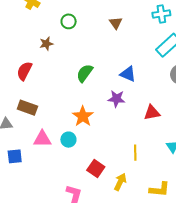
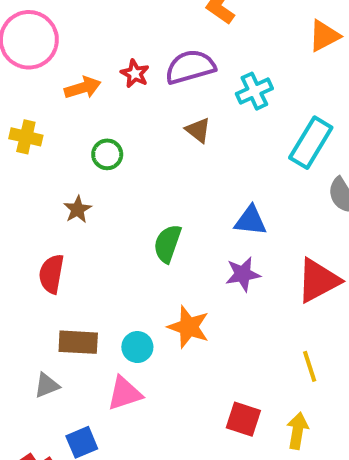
cyan cross: (161, 14) -> (254, 91), moved
red triangle: (152, 113) -> (318, 280), size x1.4
cyan circle: (68, 140) -> (137, 347), moved

